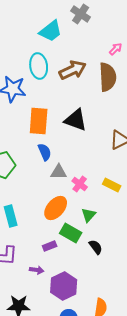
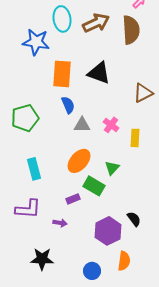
pink cross: (80, 184) -> (111, 125), moved
yellow rectangle: (112, 185) -> (135, 138), turned 66
black semicircle: (96, 247) -> (134, 219), moved
purple hexagon: (64, 286) -> (108, 231), moved

